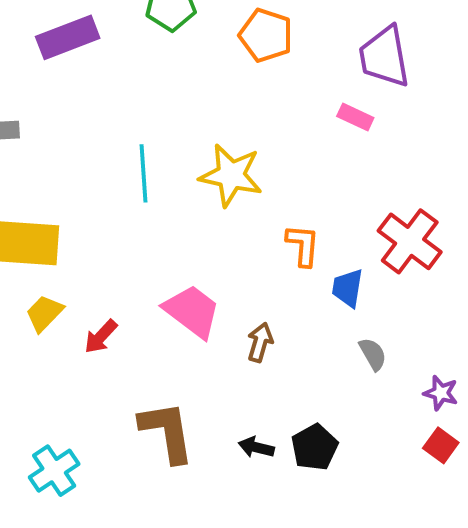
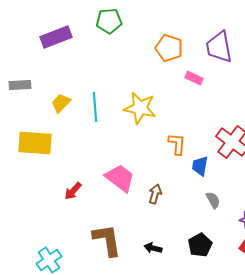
orange pentagon: (266, 35) -> (169, 48), moved
pink rectangle: (355, 117) -> (194, 78), moved
yellow trapezoid: (44, 313) -> (61, 103), moved
black pentagon: (315, 447) -> (200, 245), moved

